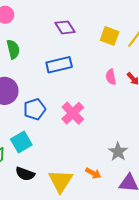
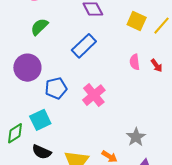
green semicircle: (13, 49) -> (39, 27), turned -126
blue rectangle: (59, 65) -> (84, 46), turned -35

